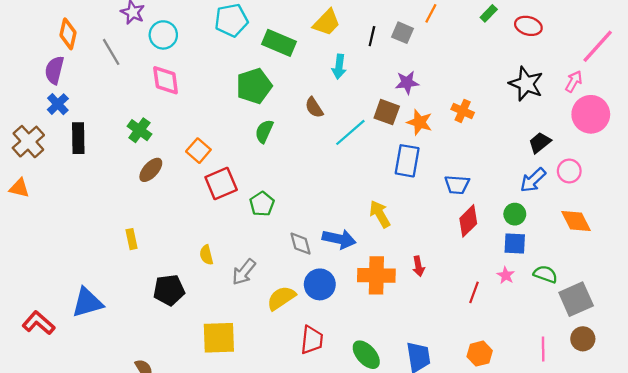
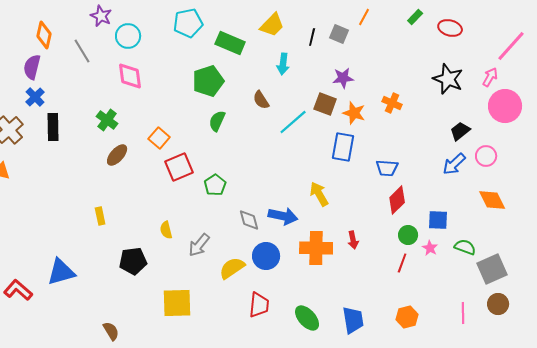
green circle: (515, 214) -> (408, 235), moved

